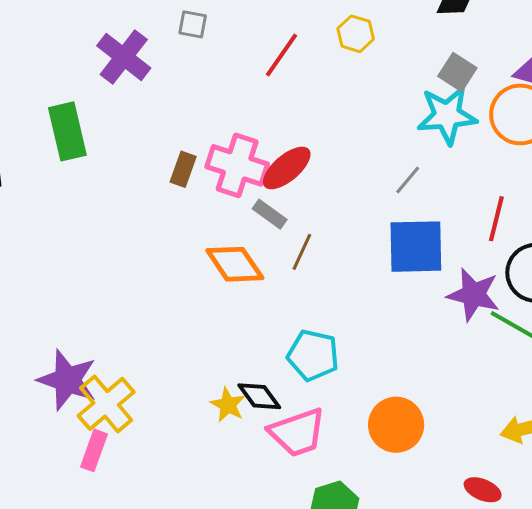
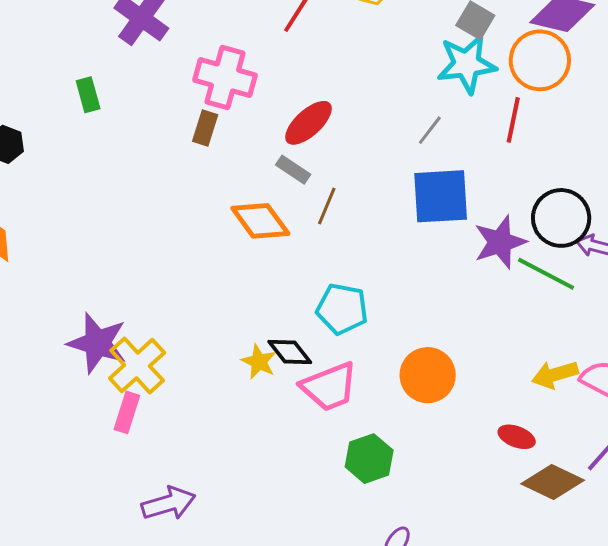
green rectangle: (67, 131) -> (88, 95), size x0.6
pink cross: (237, 165) -> (225, 78), moved
red line: (496, 219) -> (513, 120), moved
purple star: (473, 295) -> (500, 242), turned -30

